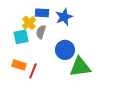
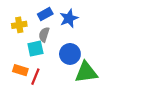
blue rectangle: (42, 13) -> (45, 14), turned -32
yellow cross: (29, 23) -> (19, 25), moved, turned 32
cyan square: (21, 37) -> (35, 49), moved

